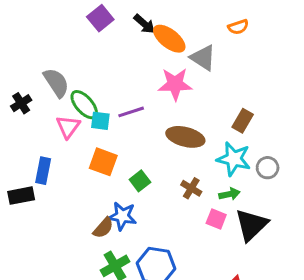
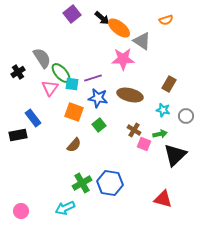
cyan star: (234, 159) -> (163, 110), size x0.6
blue rectangle: (43, 171) -> (33, 118), turned -48
blue star: (122, 216) -> (98, 98), moved
pink square: (216, 219) -> (144, 144), moved
brown semicircle: (103, 228) -> (74, 145), moved

